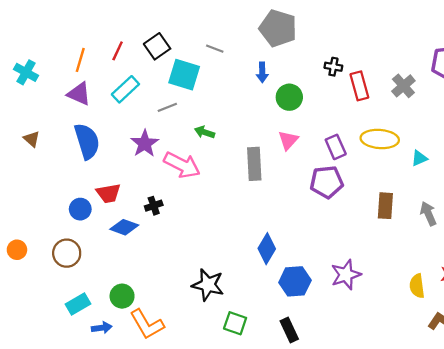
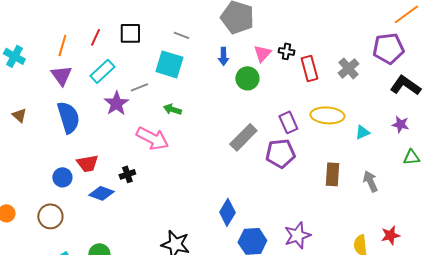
black square: (157, 46) -> (130, 33), turned 35
cyan square: (184, 75) -> (169, 64), moved
purple triangle: (79, 94) -> (61, 75), turned 30
pink triangle: (288, 140) -> (262, 53), moved
purple star: (145, 144) -> (116, 103), moved
gray rectangle: (254, 164) -> (243, 137), moved, turned 48

